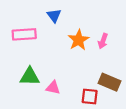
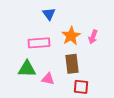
pink rectangle: (24, 34) -> (39, 43), moved
brown rectangle: (110, 82) -> (72, 64), moved, turned 60

